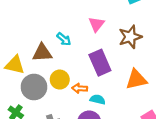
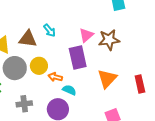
pink triangle: (97, 24) -> (86, 35), moved
orange triangle: (136, 79) -> (107, 79), turned -45

